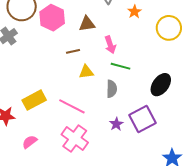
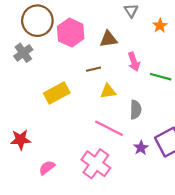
green line: (120, 66) -> (161, 77), moved
yellow rectangle: (34, 100) -> (57, 93), moved
pink line: (72, 106) -> (109, 128), moved

